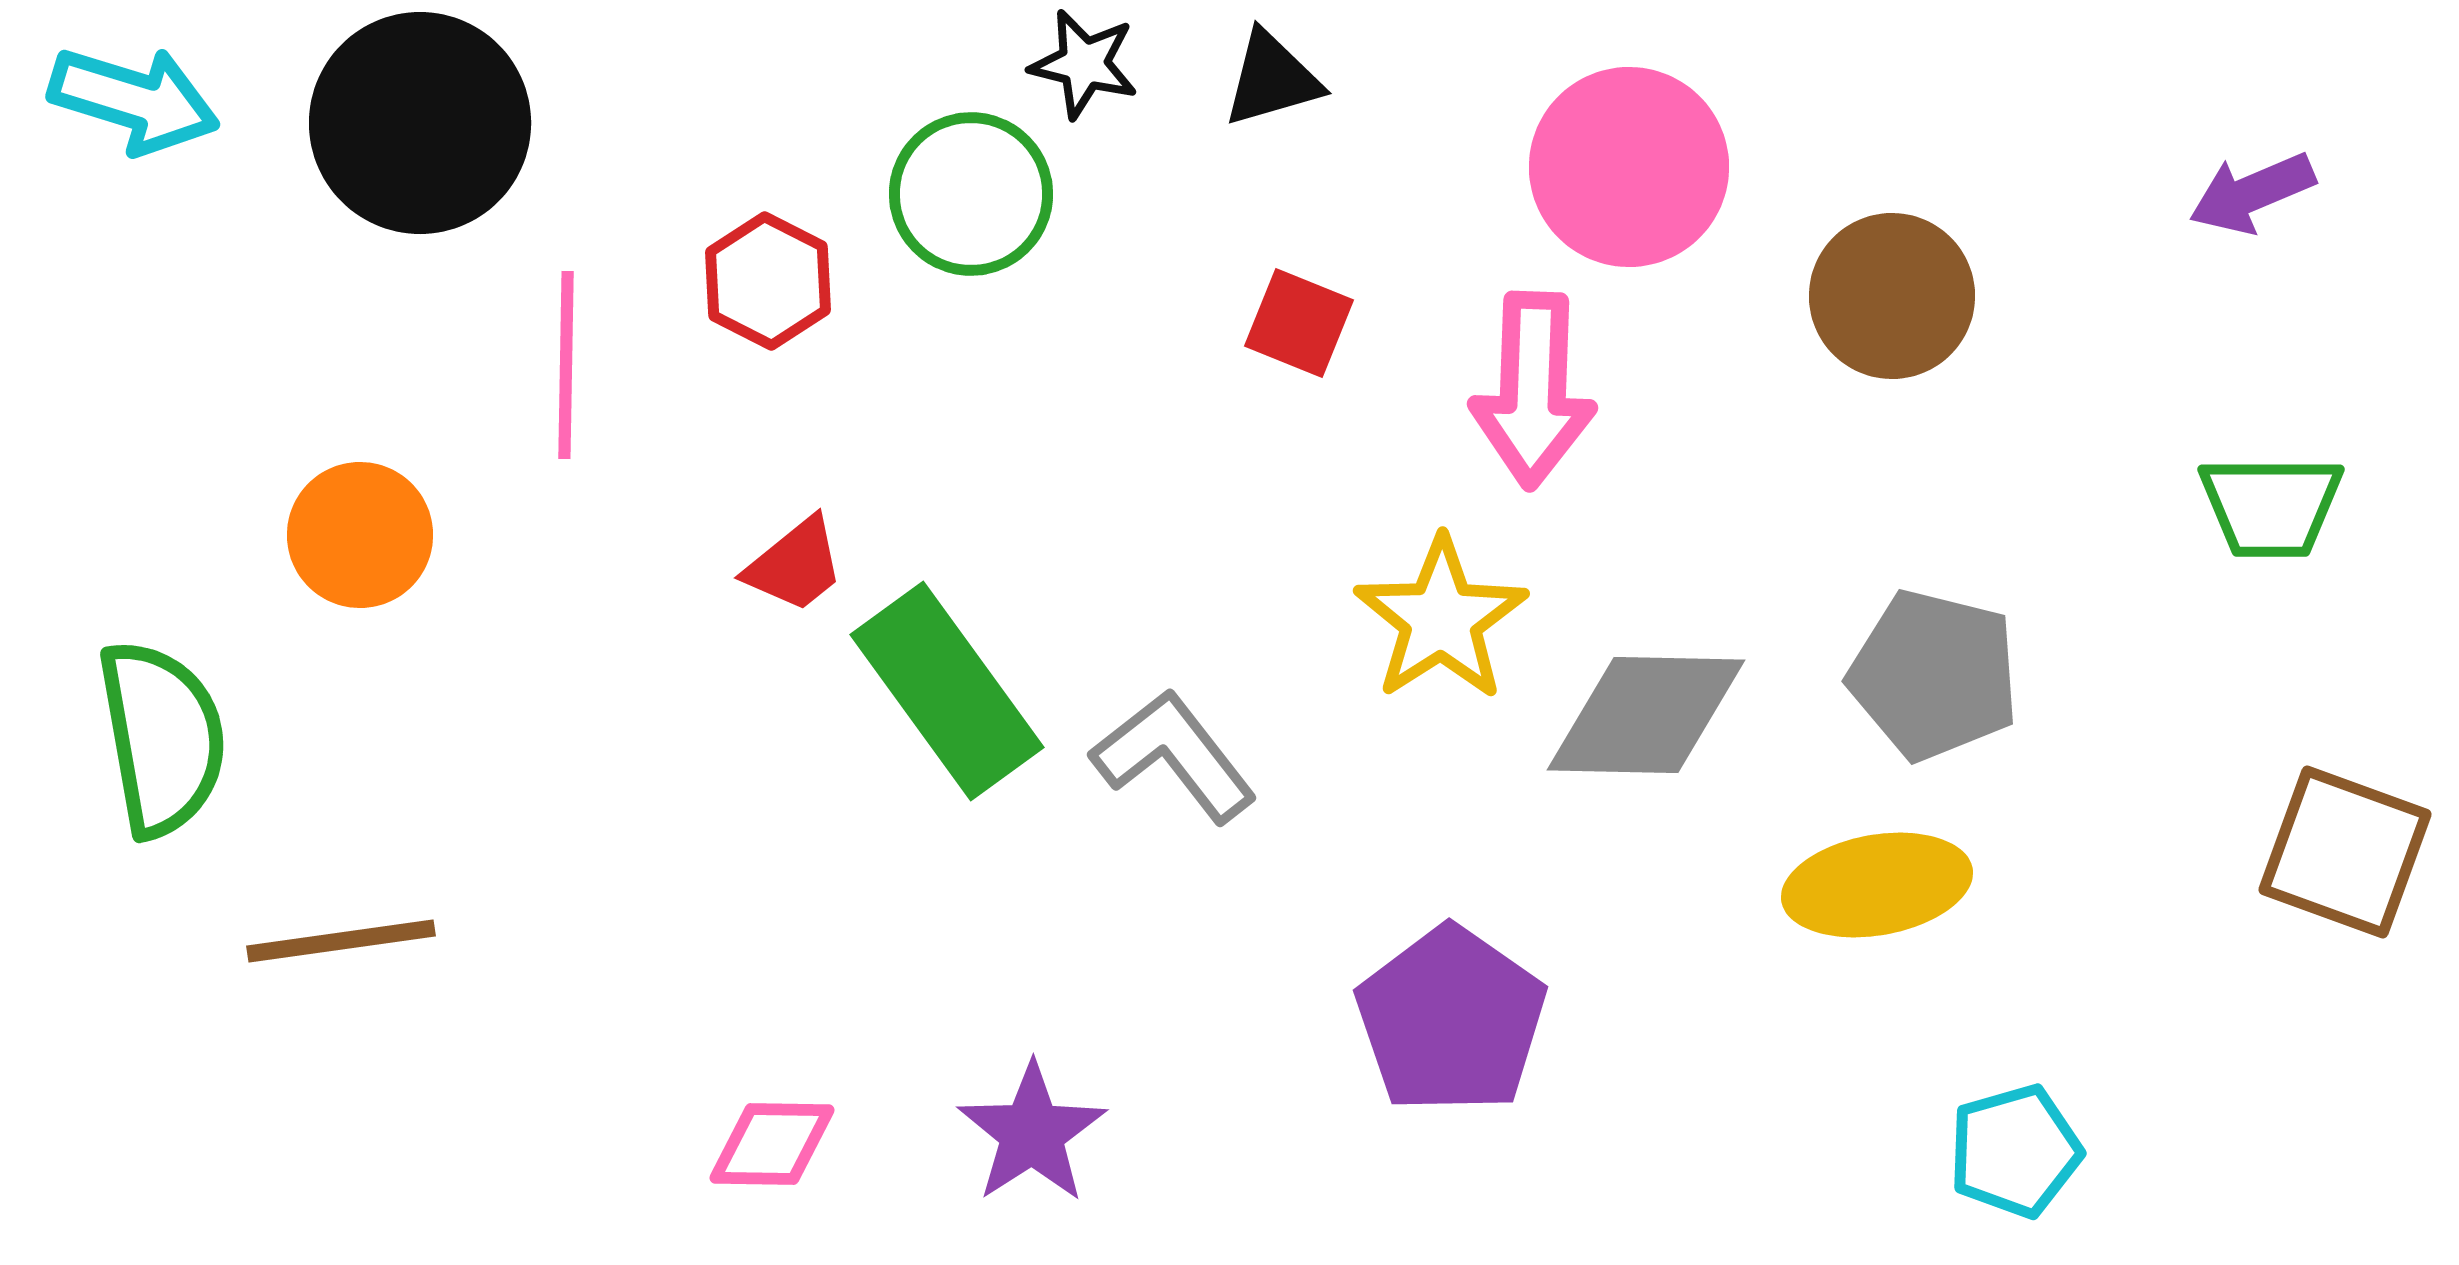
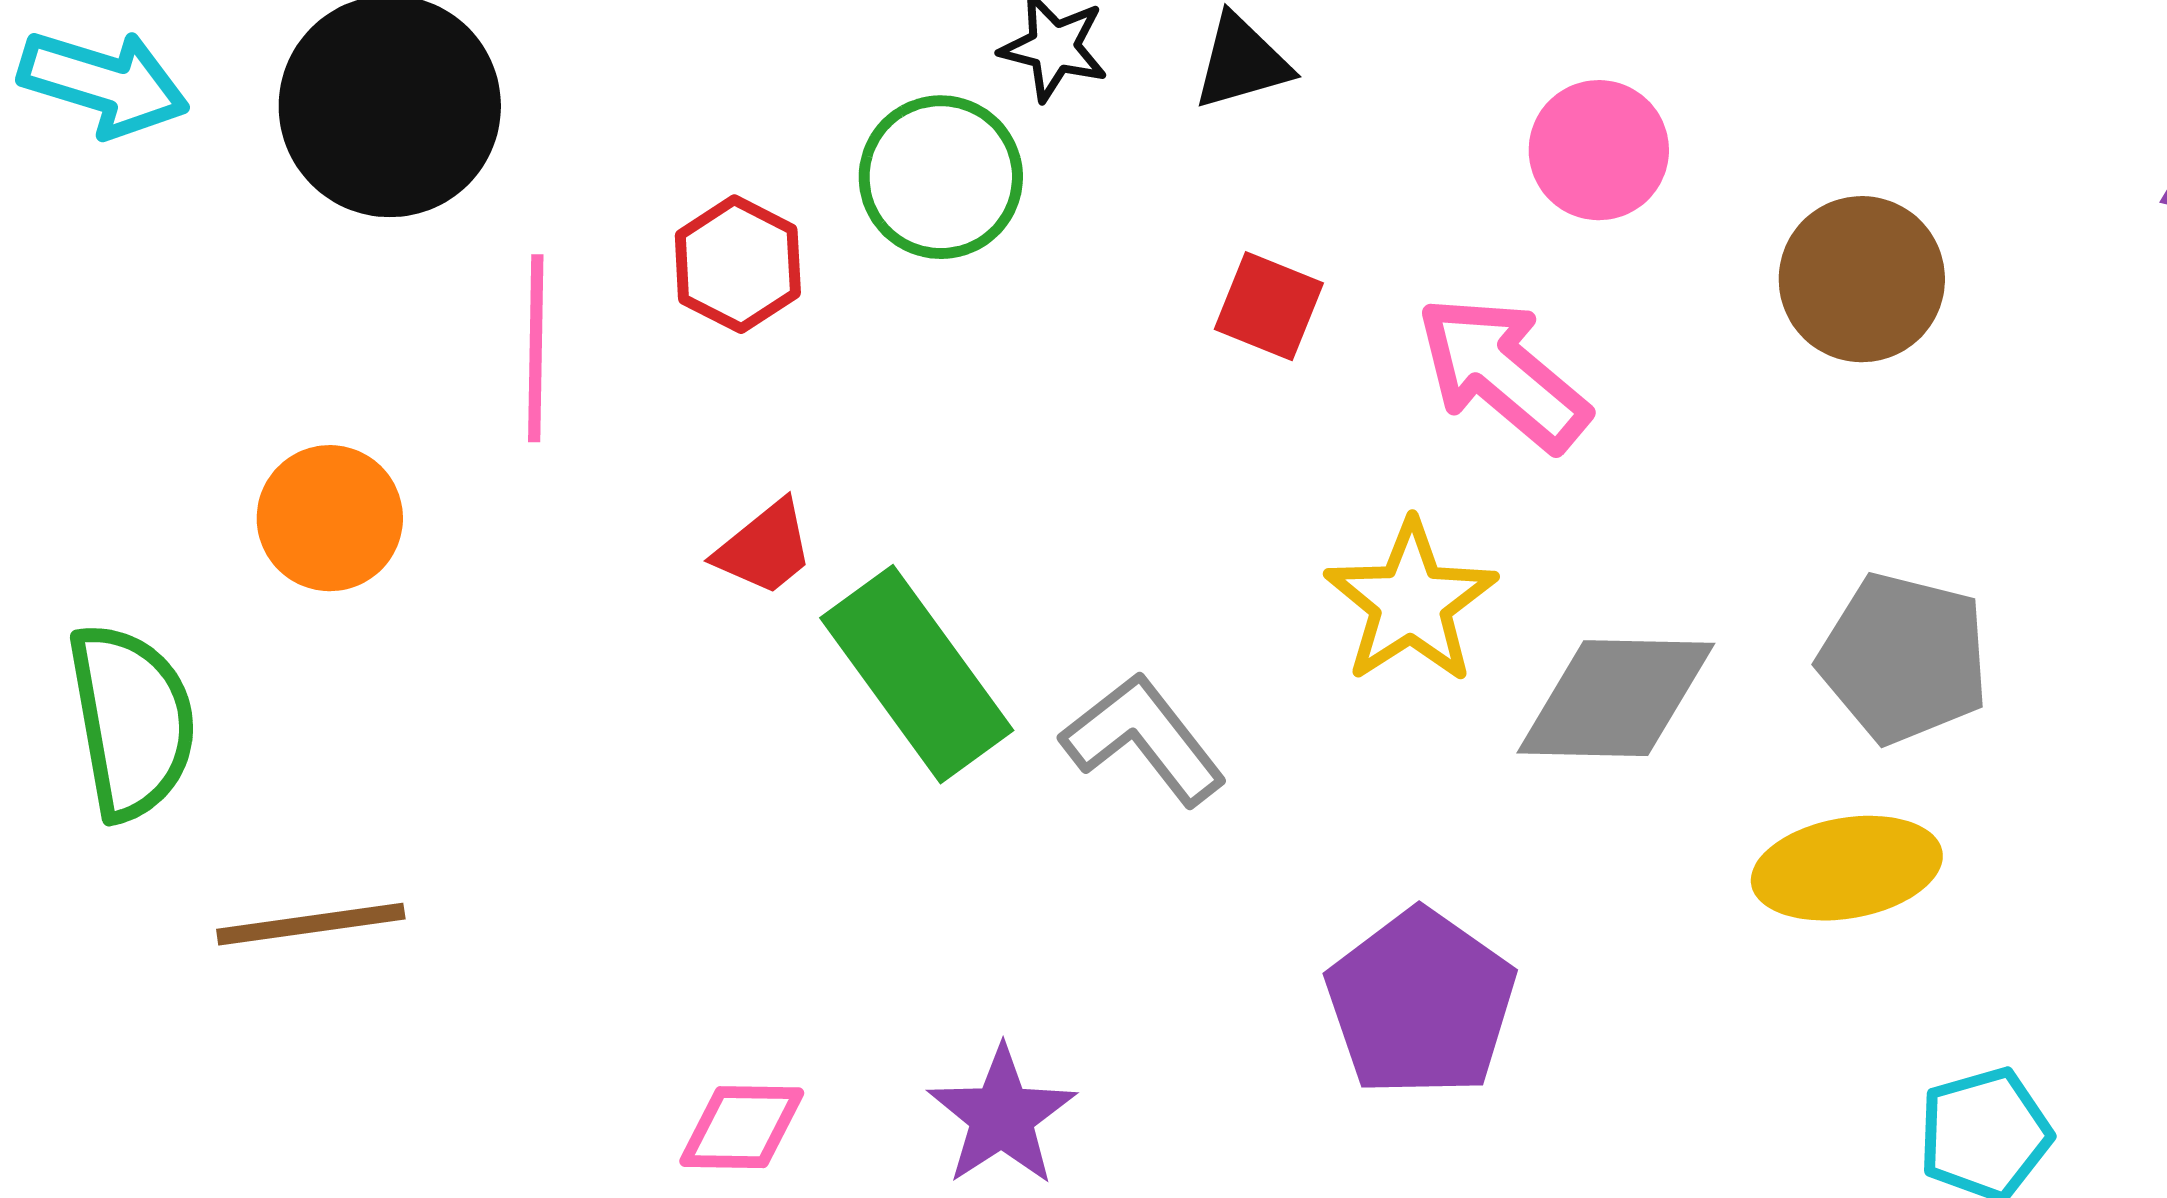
pink circle: (1629, 167) -> (1599, 150), size x0.7
pink arrow: (1533, 390) -> (1503, 373), turned 128

